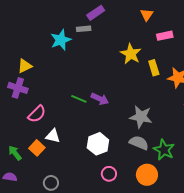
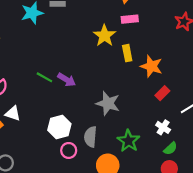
pink rectangle: (165, 36) -> (130, 19), moved
gray semicircle: (139, 143) -> (90, 137), moved, turned -114
pink circle: (109, 174) -> (69, 150), moved

